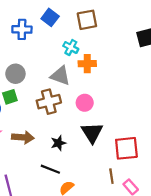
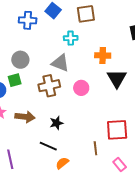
cyan cross: (71, 47) -> (71, 38), turned -32
orange cross: (87, 64) -> (103, 55), moved
black triangle: (92, 133) -> (117, 78), moved
brown line: (111, 176) -> (95, 148), moved

